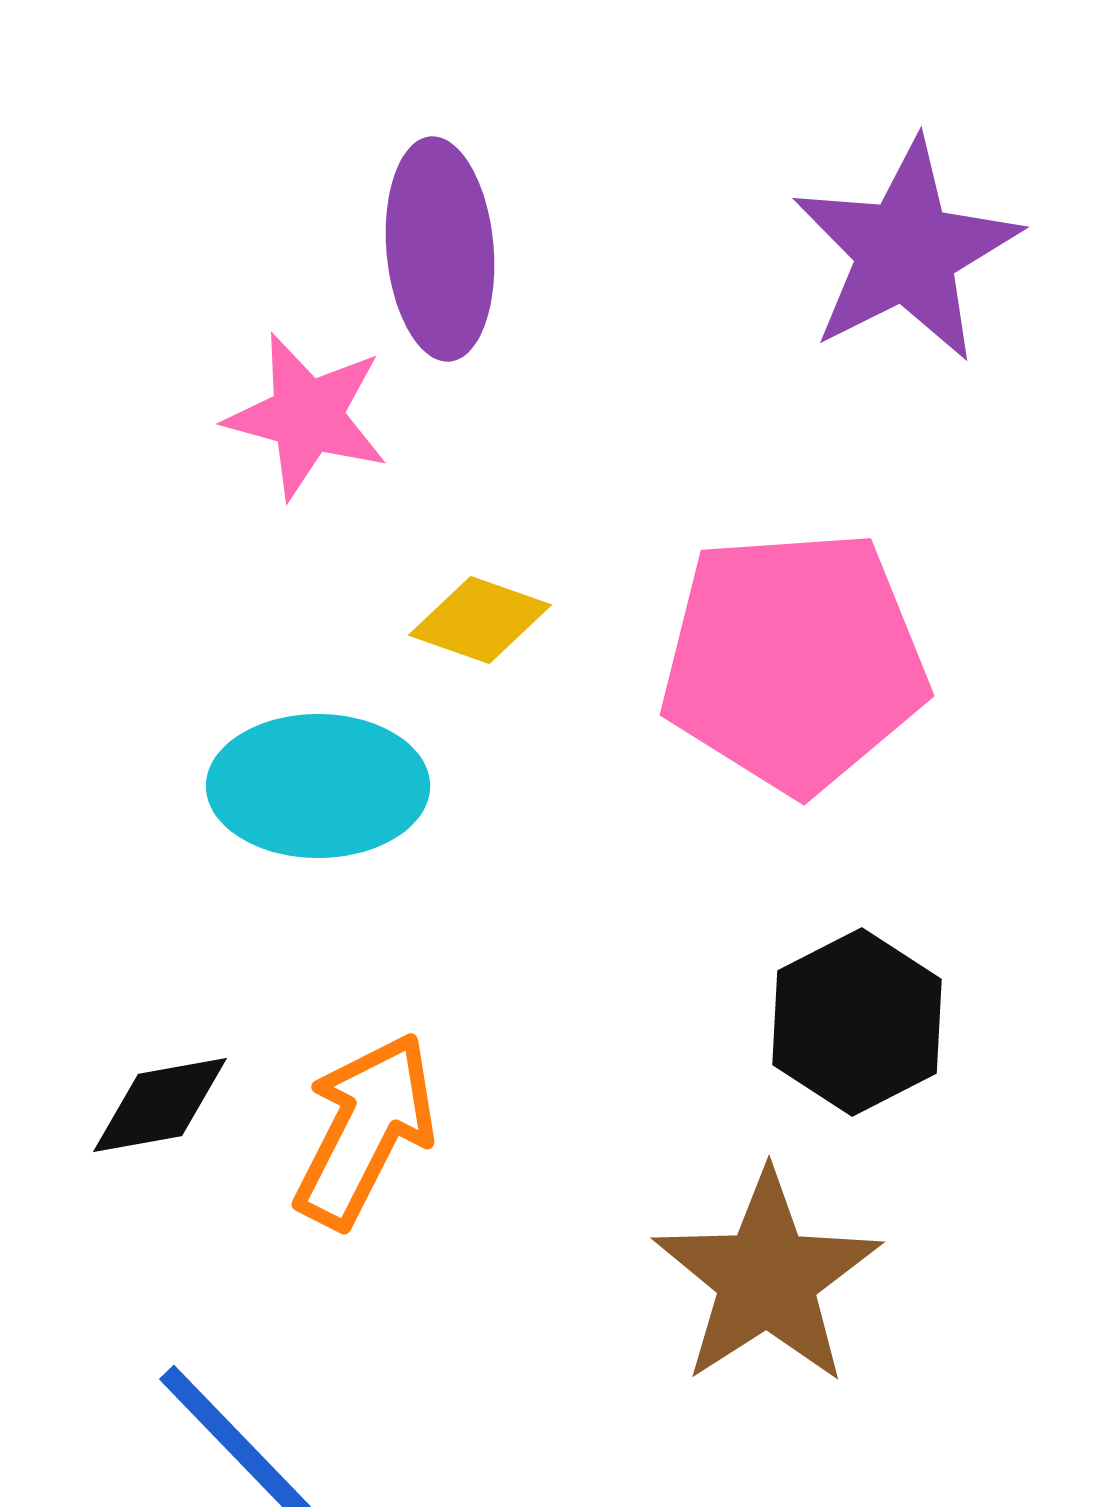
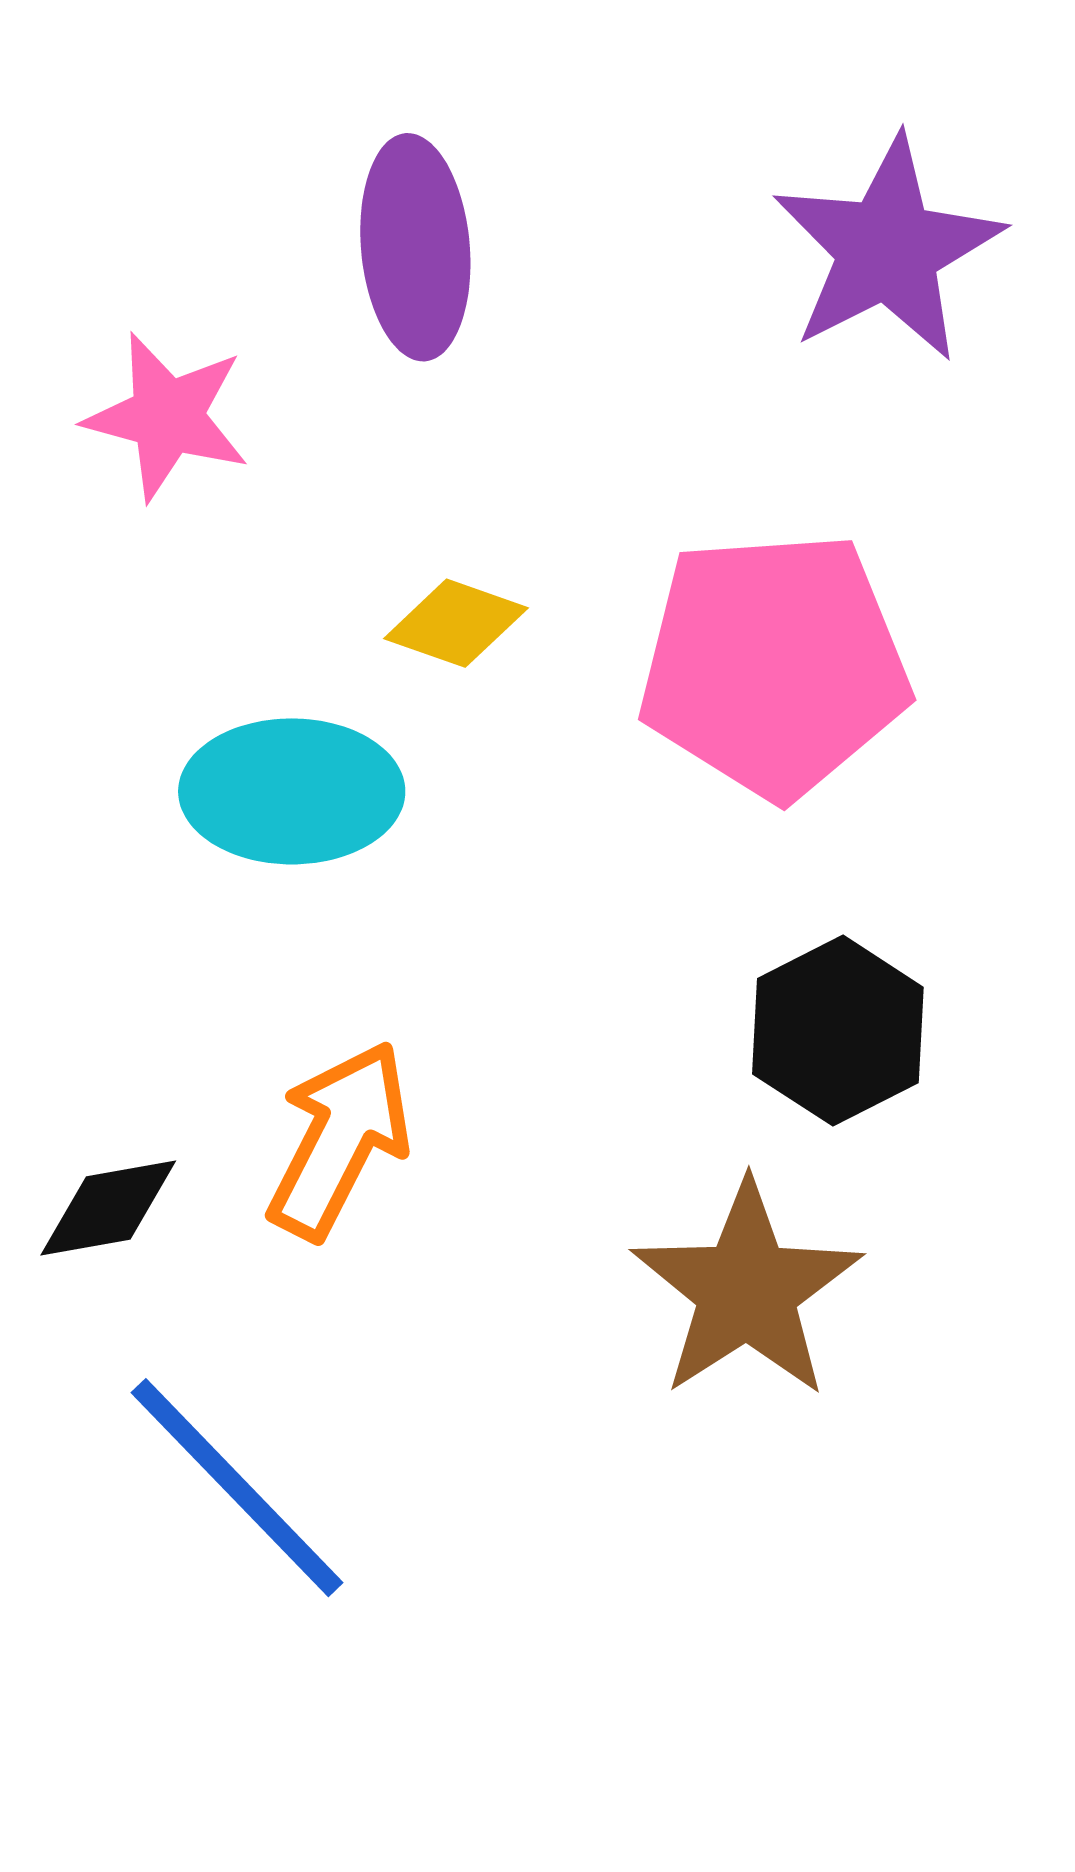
pink star: (307, 416) -> (167, 416), moved
black diamond: (160, 1105) -> (108, 1208), moved

